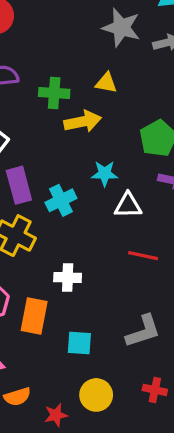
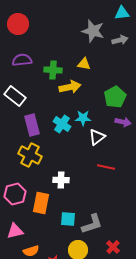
cyan cross: (61, 200) -> (62, 124), moved, turned -30
white triangle: (128, 205) -> (97, 137), turned -36
gray L-shape: (143, 331) -> (92, 224), moved
red cross: (155, 390) -> (113, 247), turned 32

